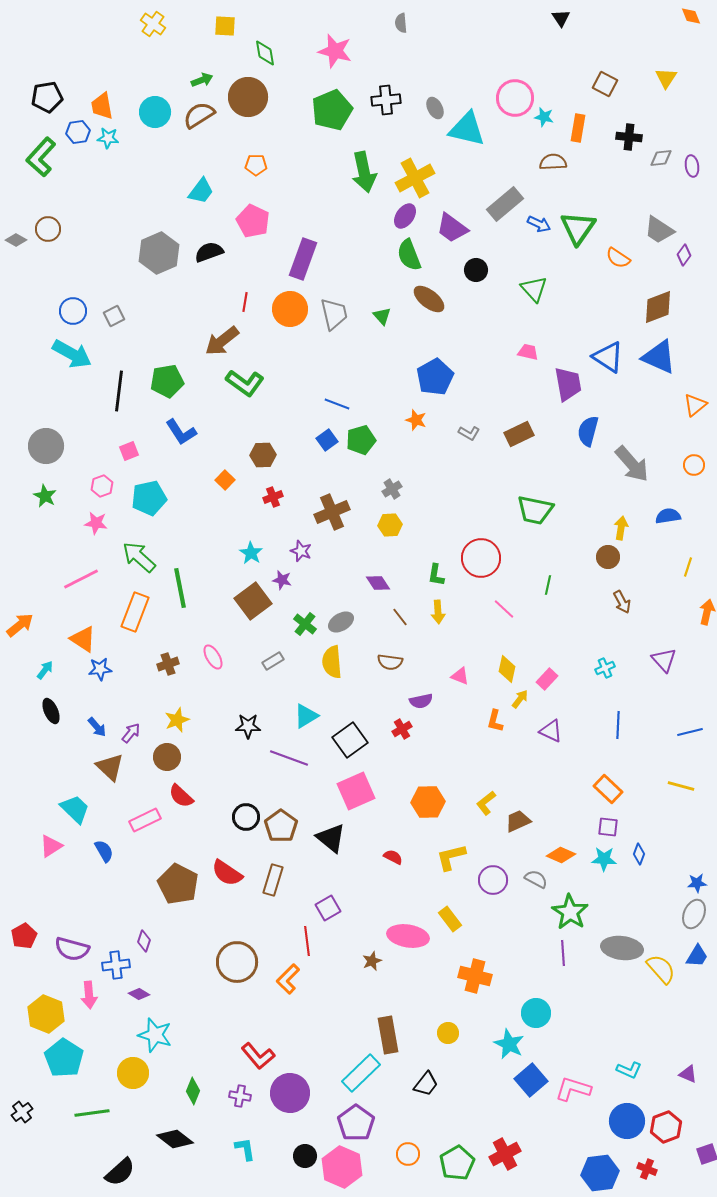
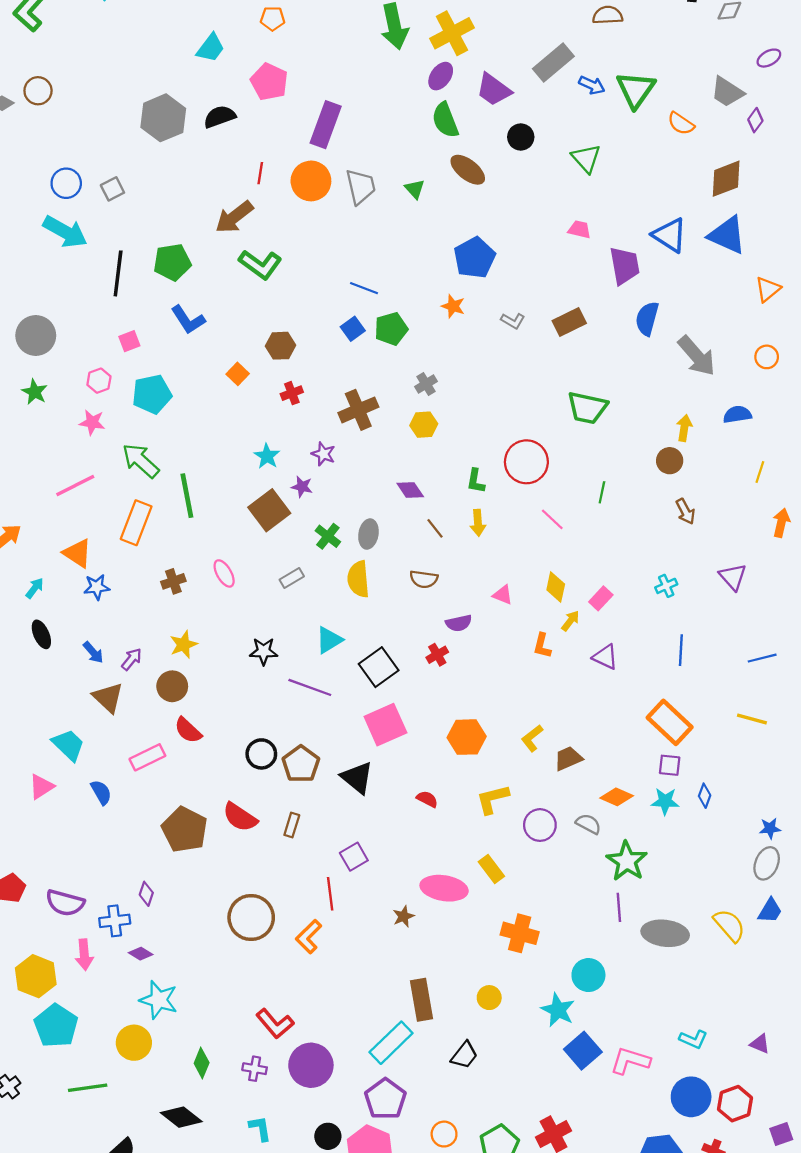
purple ellipse: (692, 166) -> (769, 58), moved, turned 70
gray ellipse: (341, 622) -> (368, 534), turned -50
orange rectangle: (608, 789) -> (670, 722), size x1.4
brown rectangle: (273, 880) -> (292, 825), size x0.7
gray ellipse: (622, 948) -> (665, 933), moved

